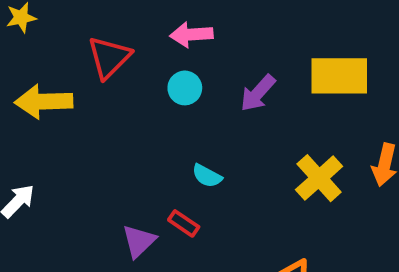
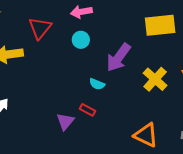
purple arrow: (258, 93) -> (118, 57), moved, size x1.4

